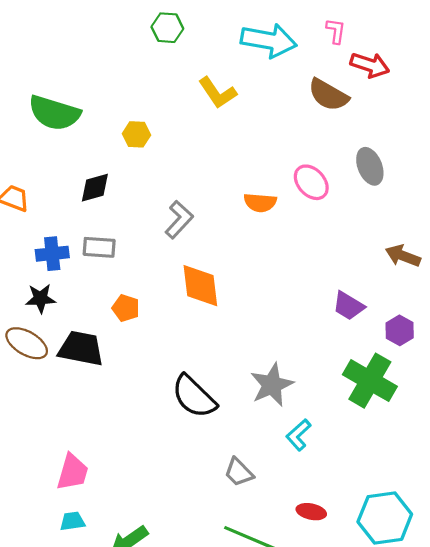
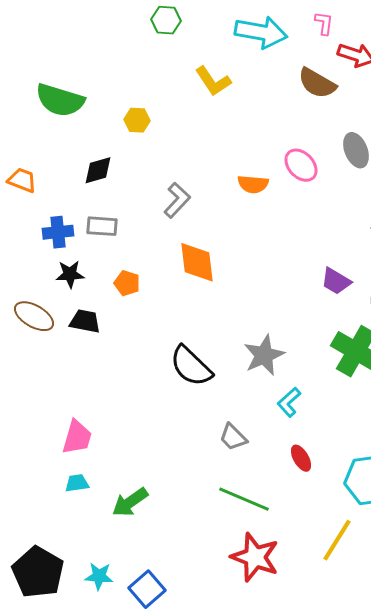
black star: (40, 298) -> (70, 274), moved
black trapezoid: (81, 349) -> (85, 321), size x0.7
red ellipse: (311, 512) -> (301, 458), moved, turned 48

